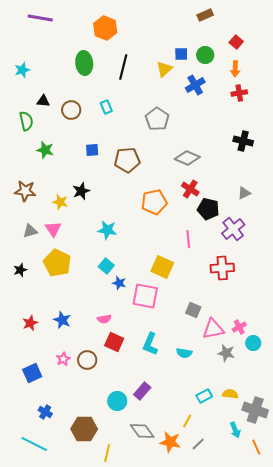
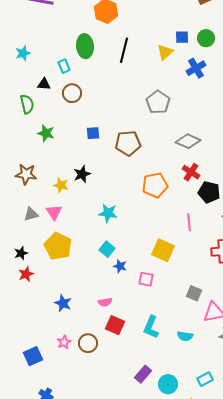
cyan rectangle: (106, 107) -> (64, 66), moved
pink square: (145, 296) -> (146, 279), size x0.6
red star: (30, 323) -> (26, 274), moved
cyan circle: (117, 401) -> (168, 384), moved

